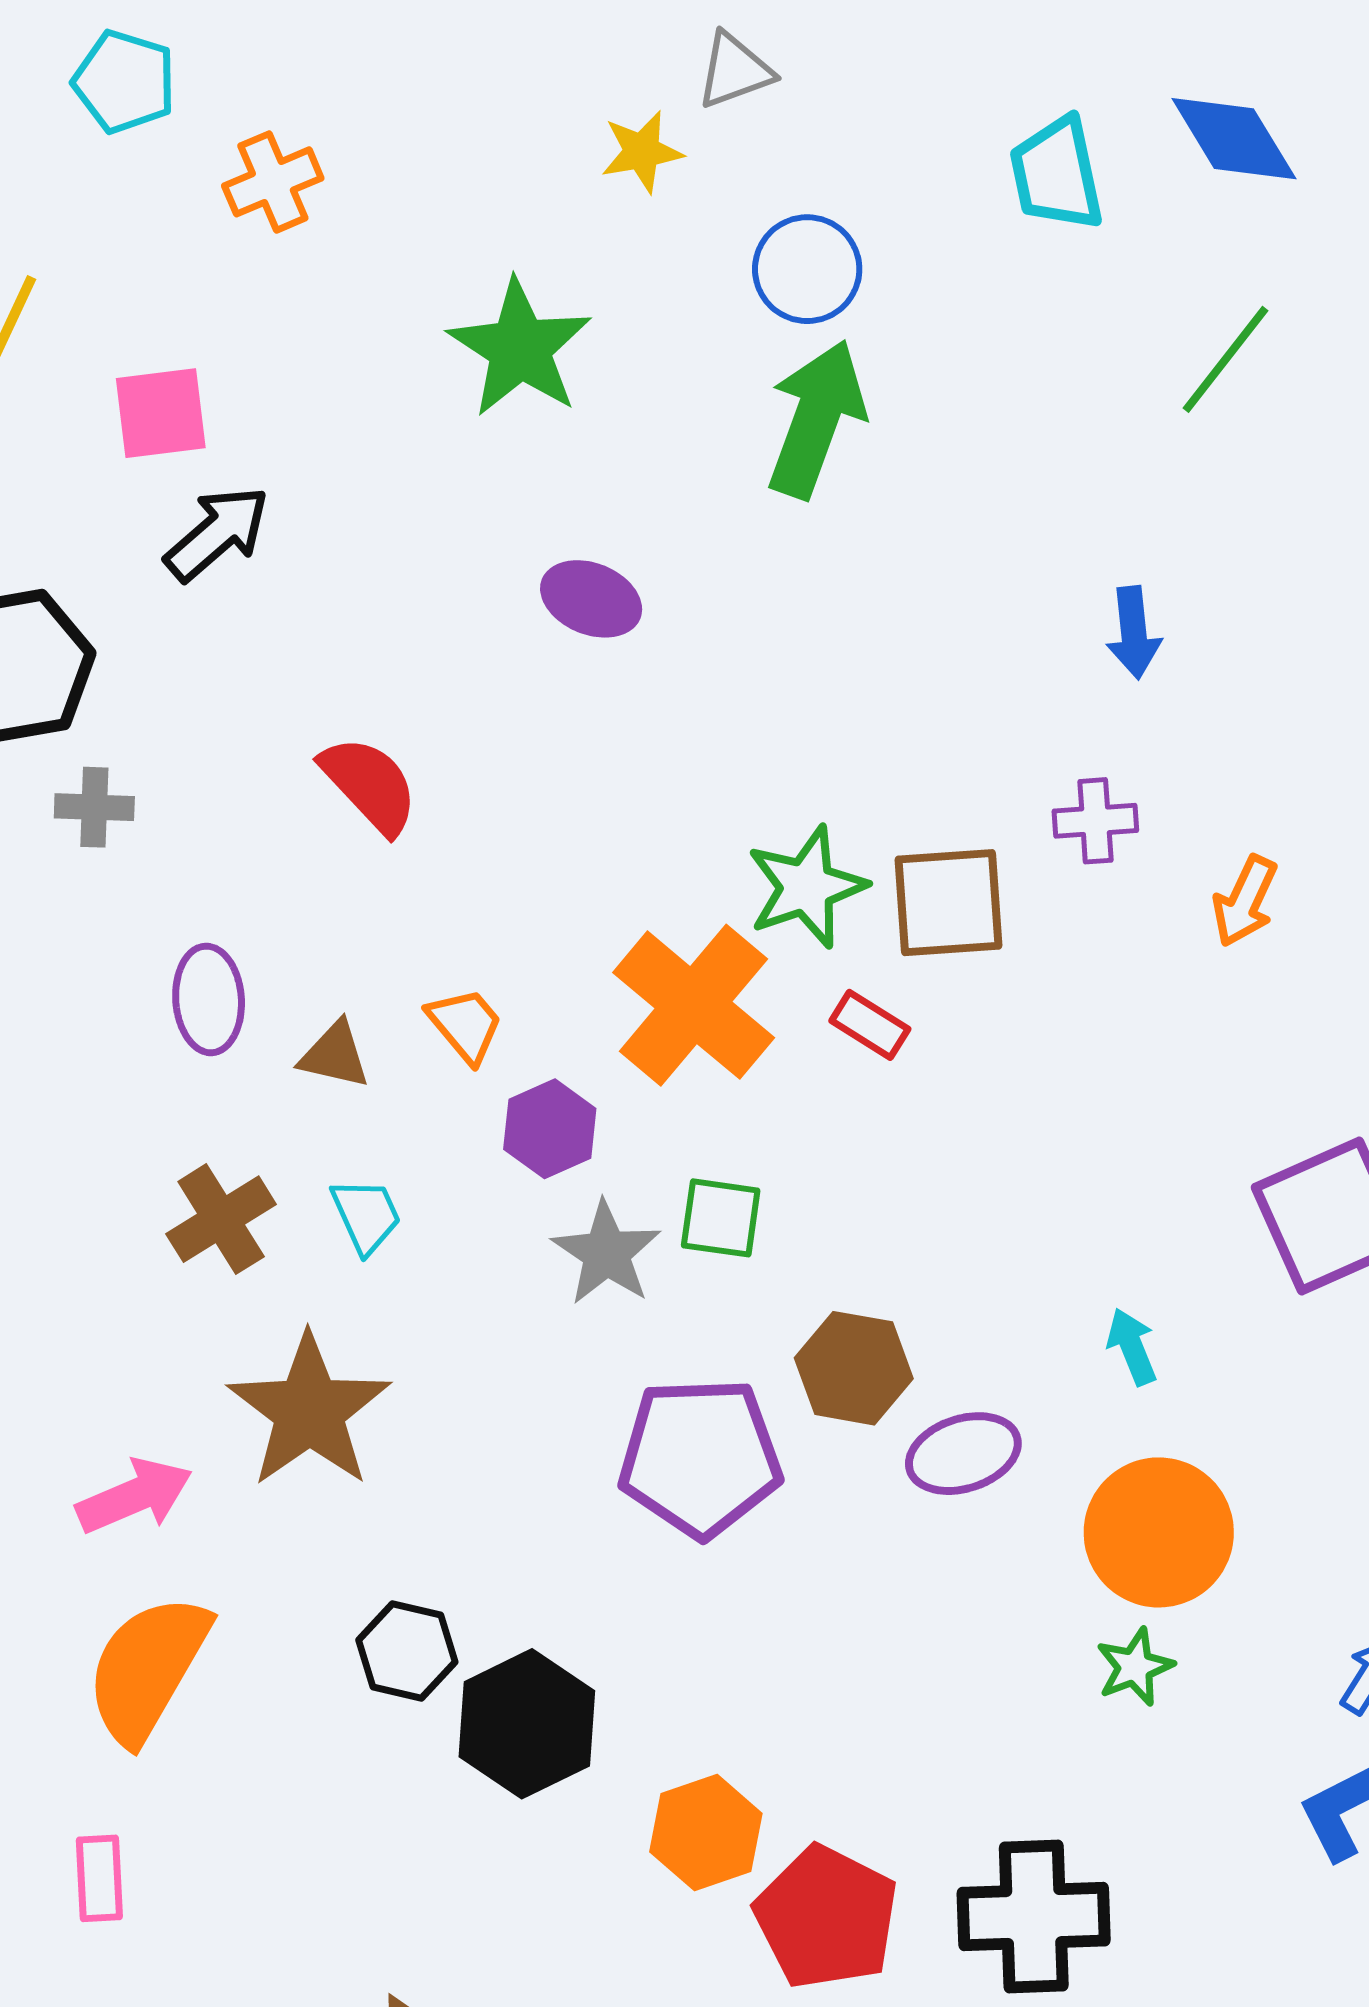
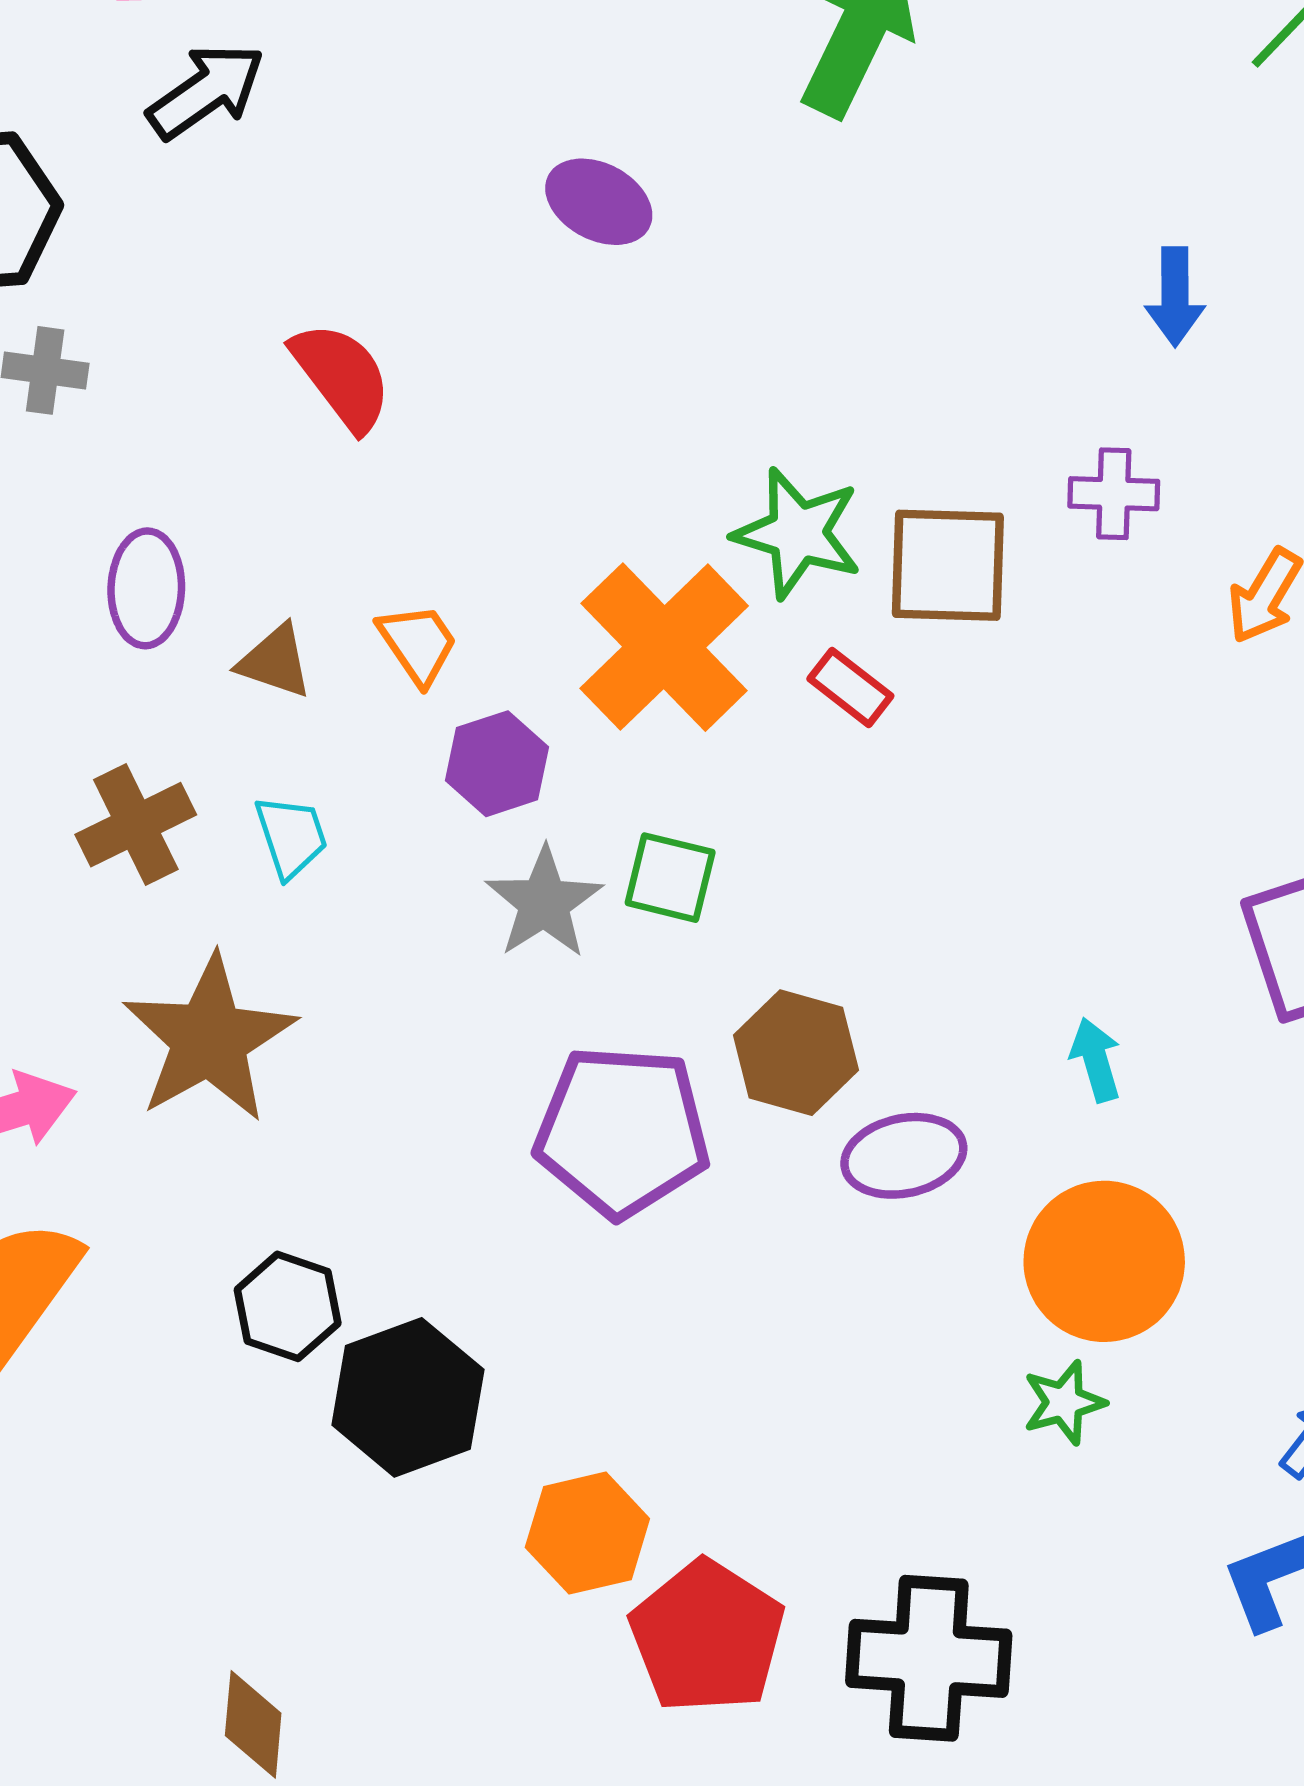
green star: (806, 887) -> (798, 533), turned 30

